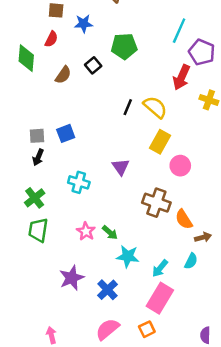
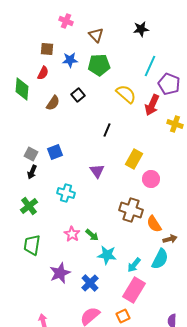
green pentagon: (124, 46) -> (99, 65), moved
yellow semicircle: (155, 107) -> (126, 94), moved
gray square: (37, 136) -> (31, 154), turned 32
purple triangle: (121, 167) -> (97, 171), moved
green trapezoid: (38, 230) -> (32, 245), moved
cyan semicircle: (191, 261) -> (160, 259), size x1.5

